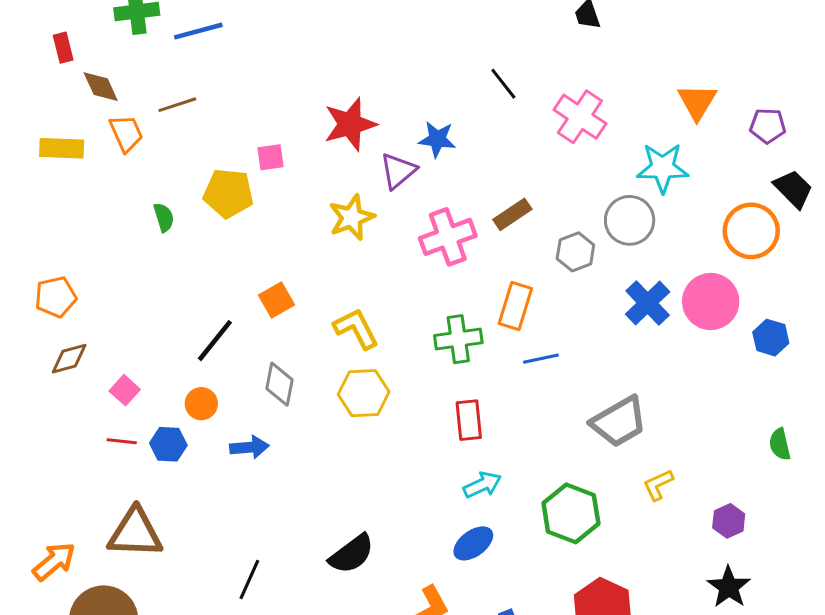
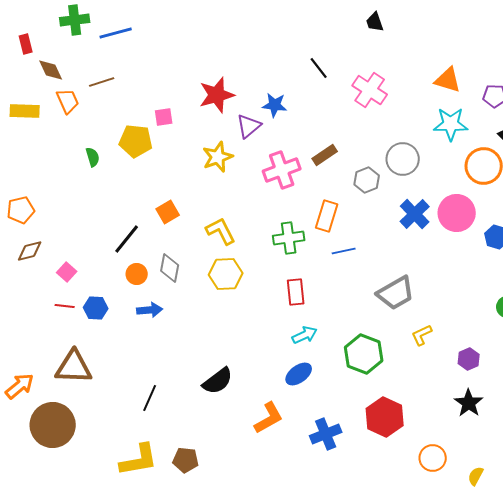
orange triangle: (697, 102) -> (448, 80), turned -44
cyan star: (663, 168) -> (451, 124), moved
orange circle: (201, 404) -> (137, 274), moved

